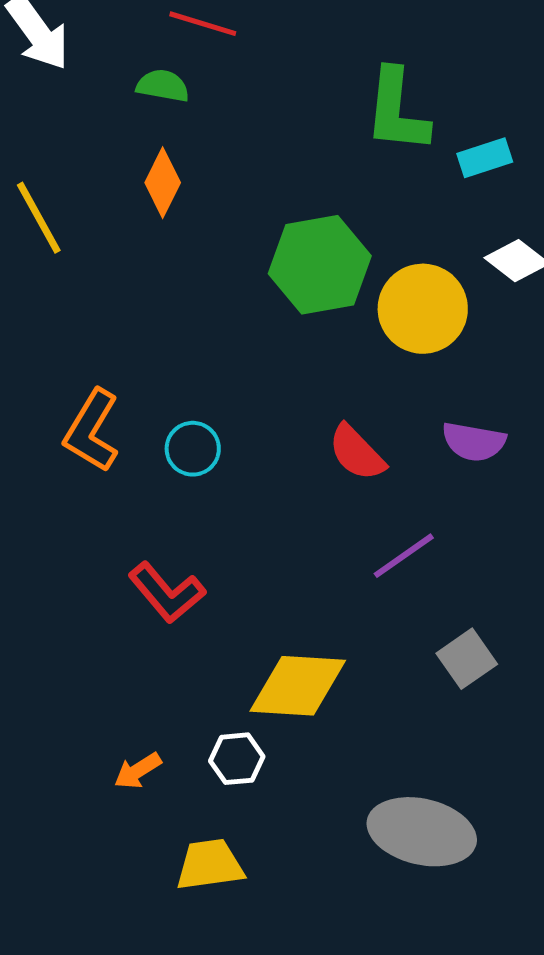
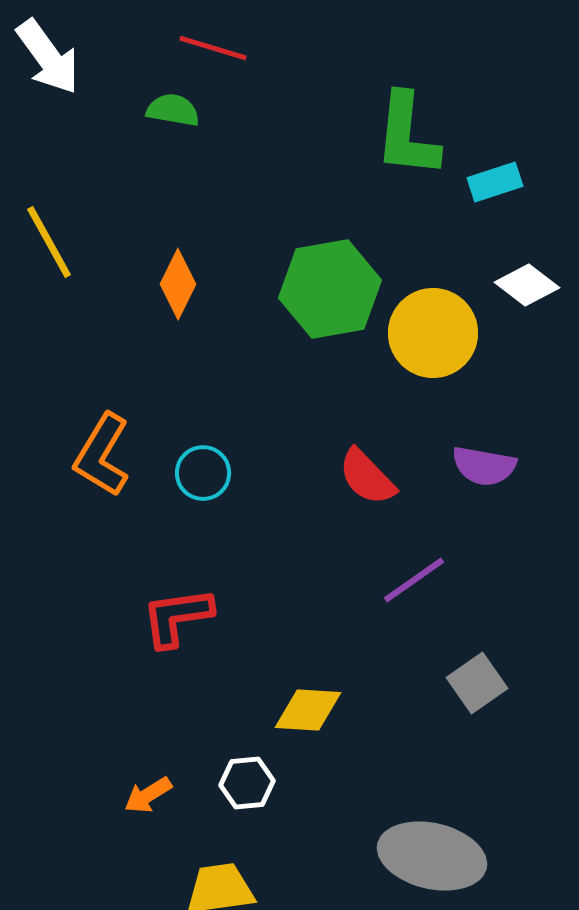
orange diamond: (163, 183) -> (178, 284), moved
red L-shape: (167, 593) -> (177, 617), turned 122
yellow diamond: (298, 686) -> (308, 710), size x0.7

